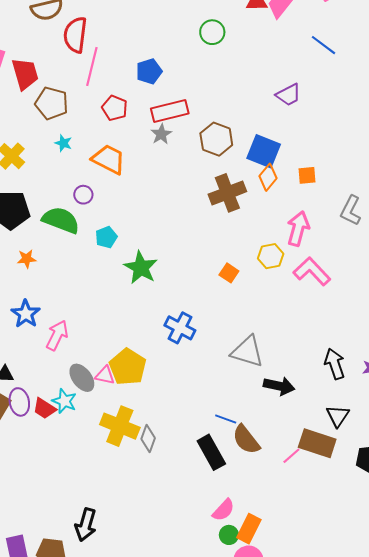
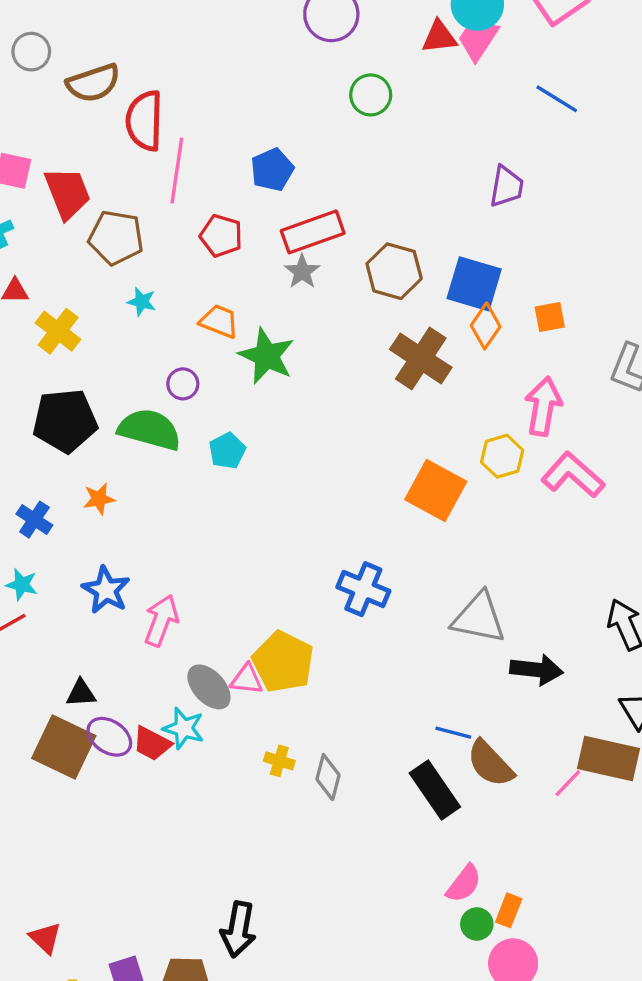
purple trapezoid: (288, 95) -> (507, 186), turned -48
orange trapezoid: (109, 159) -> (219, 321), size x0.7
brown cross: (227, 193) -> (421, 358), turned -30
green star: (141, 268) -> (267, 356), moved
orange square: (229, 273) -> (436, 491), size x1.8
purple ellipse: (19, 402) -> (109, 737), turned -40
yellow cross: (120, 426) -> (279, 761), size x0.5
orange rectangle: (249, 529) -> (509, 910), size x0.7

